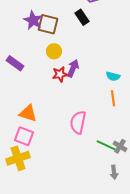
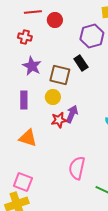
brown square: (48, 24) -> (60, 75), moved
purple rectangle: (15, 63) -> (24, 100), moved, turned 54
orange triangle: (28, 113) -> (28, 138), moved

